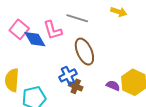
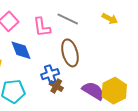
blue diamond: (35, 39) -> (21, 50), moved
purple semicircle: (113, 86) -> (93, 91), size x1.6

